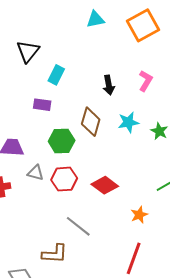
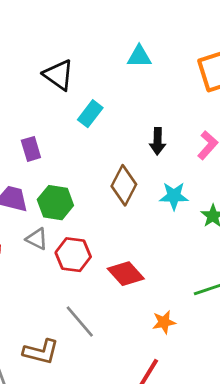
cyan triangle: (95, 19) -> (139, 56), moved
black triangle: (28, 51) -> (59, 75), turned -45
purple rectangle: (42, 105) -> (31, 149), moved, turned 54
green hexagon: (62, 141) -> (55, 203), moved

